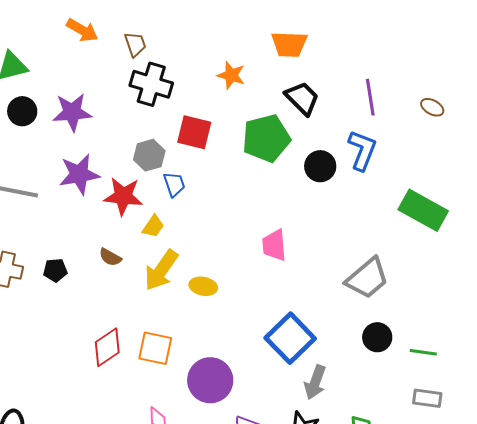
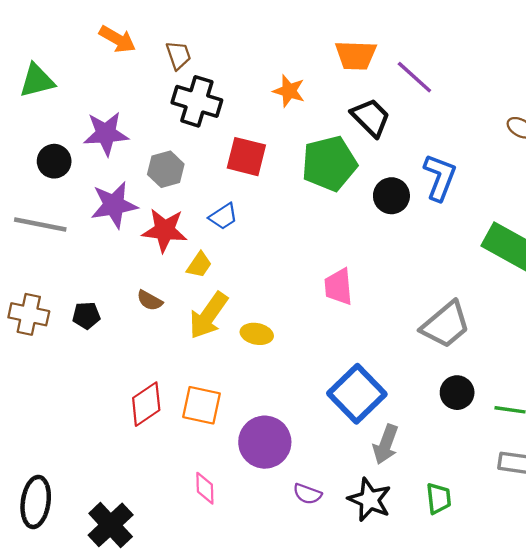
purple line: (370, 97) -> (414, 77), moved, turned -39
black circle: (22, 111) -> (54, 161), moved
gray hexagon: (149, 155) -> (166, 169), moved
blue trapezoid: (174, 184) -> (223, 216), turned 76

